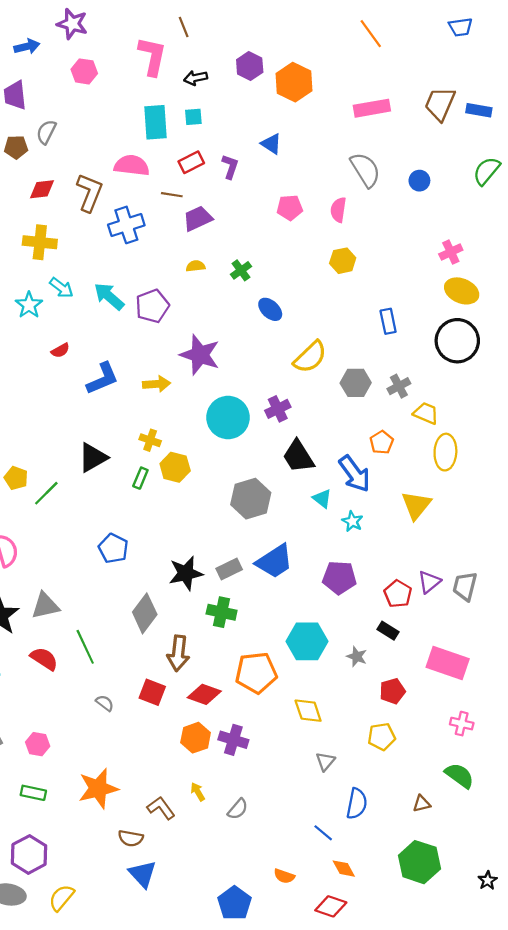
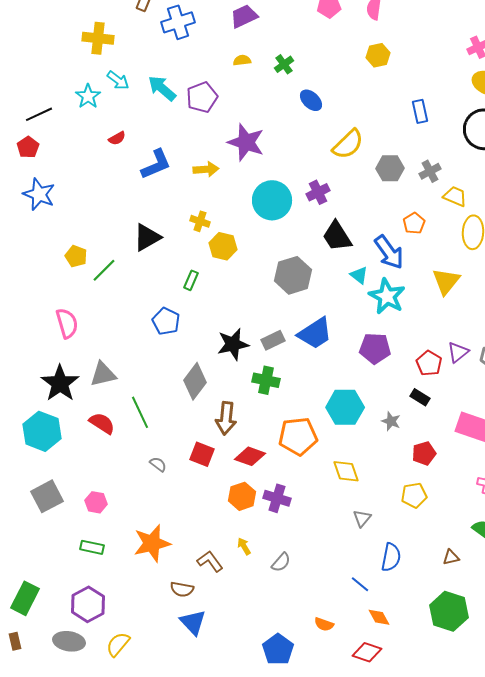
green rectangle: (140, 478) -> (191, 280), moved
cyan star: (352, 521) -> (387, 296), size x1.8

